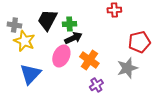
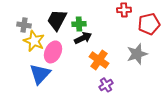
red pentagon: (139, 42) -> (149, 24), moved
pink ellipse: (61, 56) -> (53, 52), moved
gray star: (127, 68) -> (137, 54), moved

